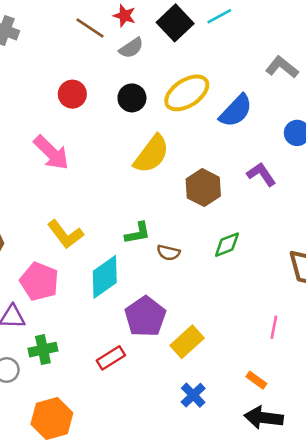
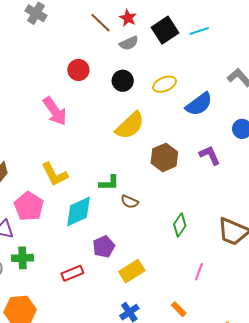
yellow ellipse: (187, 93) -> (165, 84), size x0.7
green diamond: (227, 245) -> (180, 225), moved, turned -45
purple pentagon: (145, 317) -> (104, 247), size x0.7

